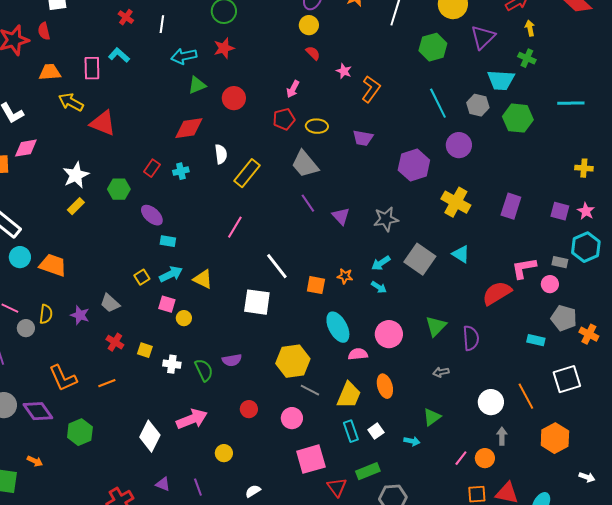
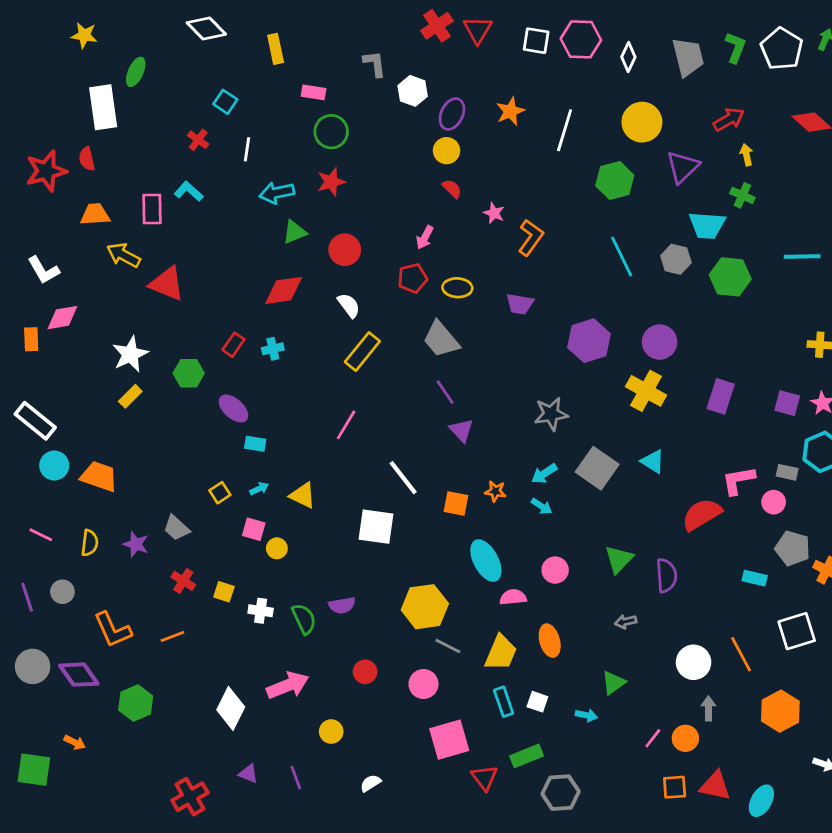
purple circle: (459, 145) -> (660, 342), moved
white semicircle: (221, 154) -> (349, 305), moved, turned -30
purple triangle: (341, 216) -> (461, 430), moved
cyan arrow: (171, 274) -> (259, 489), size x0.6
gray circle: (26, 328) -> (62, 592), moved
pink circle: (389, 334) -> (555, 570), size x0.7
white square: (376, 431) -> (537, 702), turned -35

